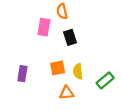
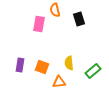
black rectangle: (70, 37) -> (79, 19), moved
orange square: (58, 68) -> (42, 67), moved, turned 32

